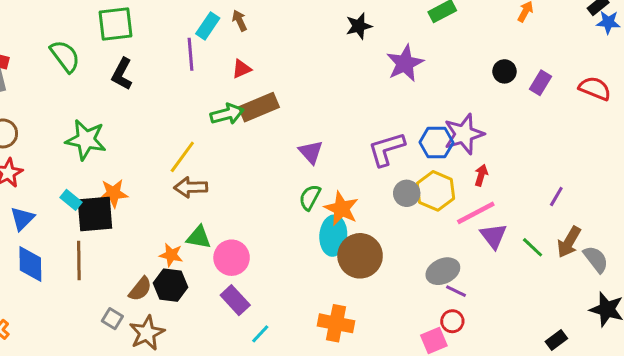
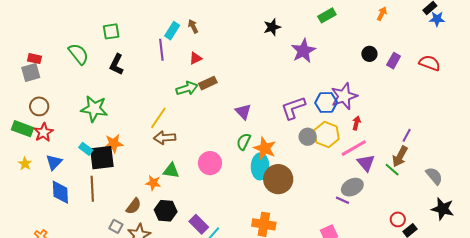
green square: (116, 24) -> (111, 31), size x0.7
brown rectangle: (259, 107) -> (208, 83), size x0.7
brown arrow: (569, 242) -> (400, 156), moved
pink circle: (232, 258) -> (210, 163), moved
gray ellipse: (443, 271) -> (352, 187), moved
black hexagon: (171, 285) -> (166, 211), moved
purple rectangle: (235, 300) -> (199, 224), moved
red circle: (452, 321) -> (398, 219), moved

